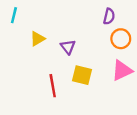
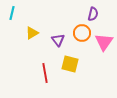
orange circle: (121, 39) -> (82, 33), moved
pink triangle: (122, 70) -> (104, 42), moved, turned -30

